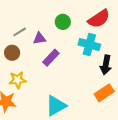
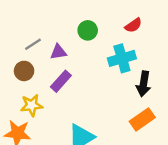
red semicircle: (99, 19) -> (133, 25), size x0.6
cyan cross: (89, 45) -> (122, 58), turned -30
purple rectangle: (51, 58) -> (61, 81), moved

